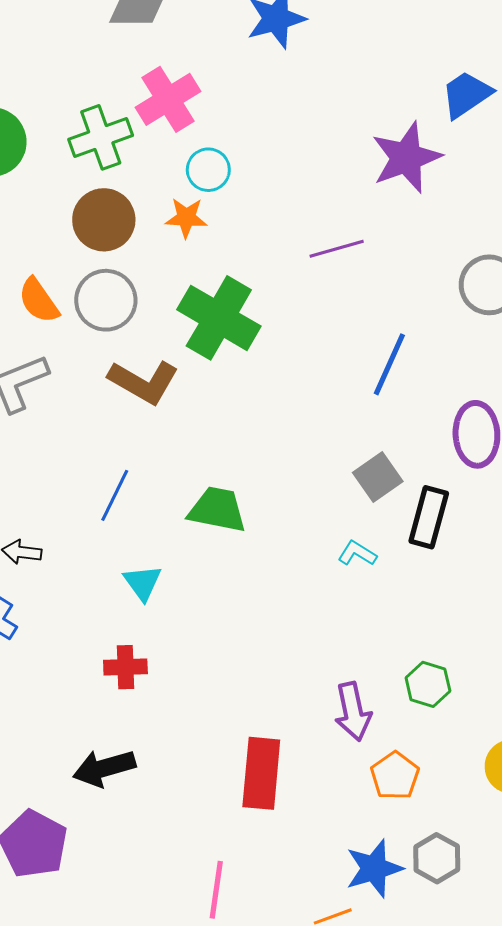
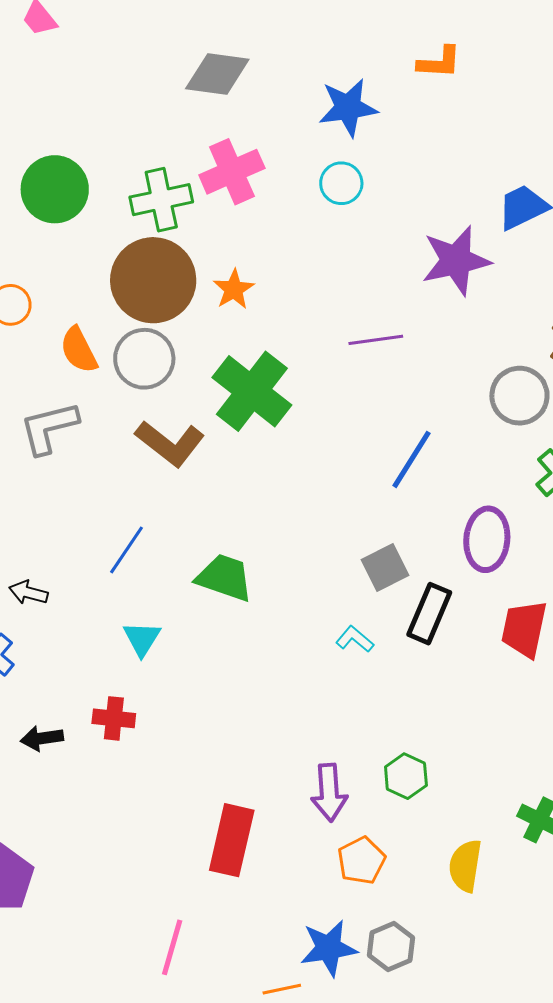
cyan circle: (208, 170) -> (341, 183), moved
orange star: (186, 218) -> (234, 289), turned 30
brown circle: (104, 220) -> (153, 280), size x1.4
black arrow: (104, 768) -> (42, 738), moved, size x0.7

